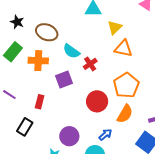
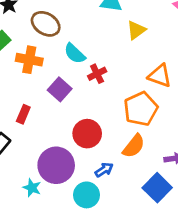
orange triangle: (123, 49) -> (160, 76), moved
purple square: (64, 79) -> (60, 89), turned -36
red circle: (97, 101) -> (87, 134), moved
purple circle: (69, 136) -> (56, 165), size x1.4

